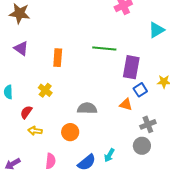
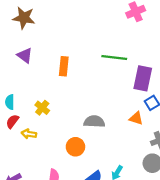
yellow cross: (45, 90) -> (42, 108), moved
red semicircle: (26, 112) -> (12, 121), moved
yellow arrow: (35, 131) -> (29, 134), moved

